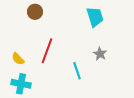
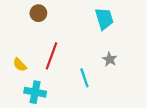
cyan cross: (21, 84) -> (35, 92), moved

